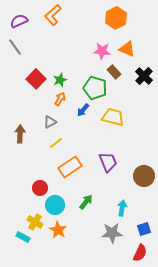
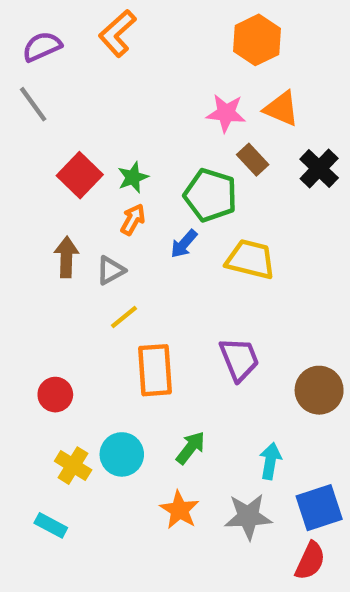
brown arrow: (20, 134) -> (66, 257), moved
orange rectangle: (70, 167) -> (155, 370), turned -60
red circle: (40, 188) -> (55, 395), moved
yellow cross: (35, 222) -> (73, 466), moved
blue square: (144, 229) -> (319, 508), size x1.5
orange star: (58, 230) -> (179, 510), moved

